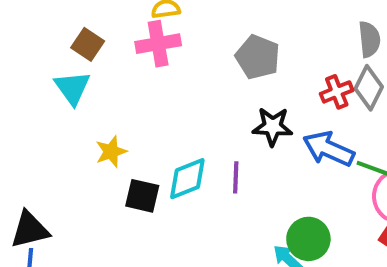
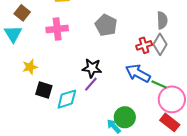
pink cross: (158, 44) -> (57, 29), moved
black star: (273, 127) -> (92, 68), moved
purple line: (236, 177) -> (91, 84), turned 35
cyan diamond: (187, 179) -> (67, 99), moved

